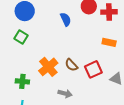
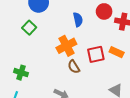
orange cross: (48, 67) -> (66, 46), moved
red square: (93, 69) -> (96, 54), moved

